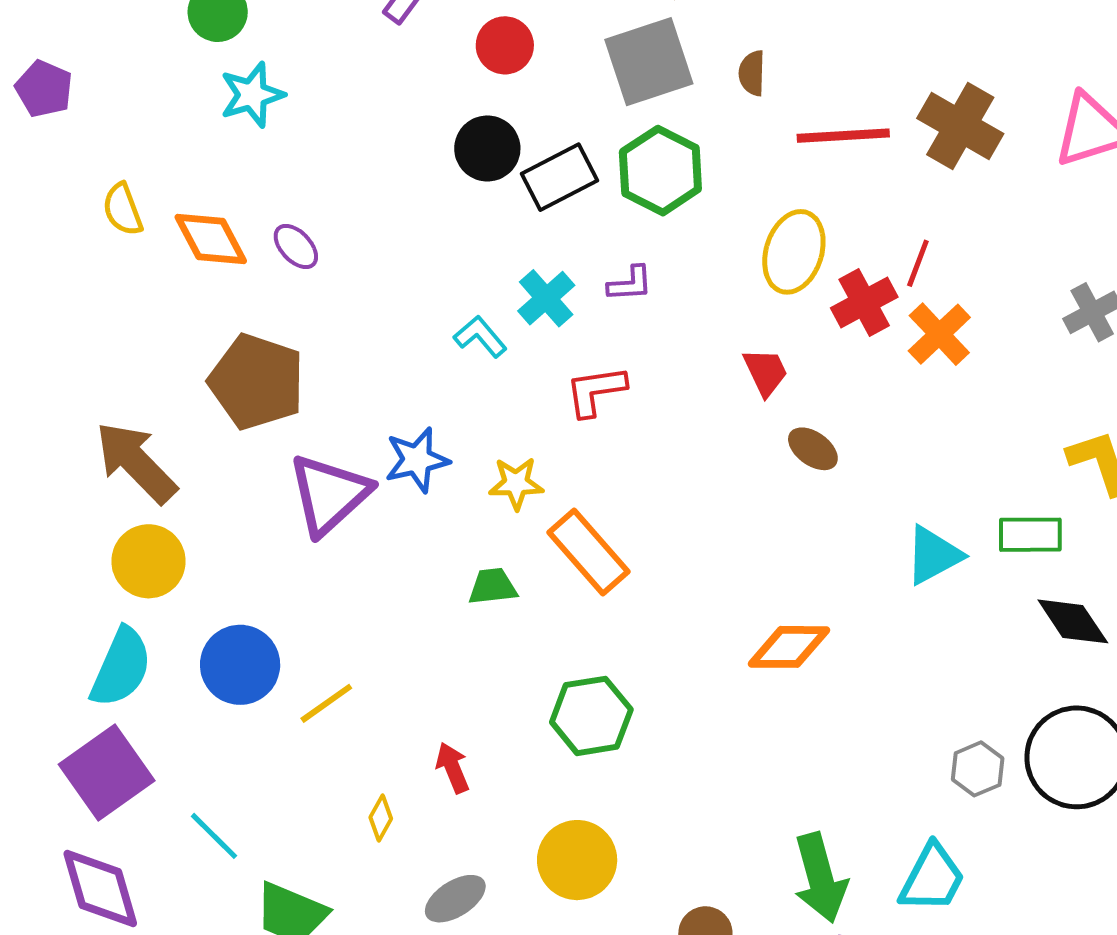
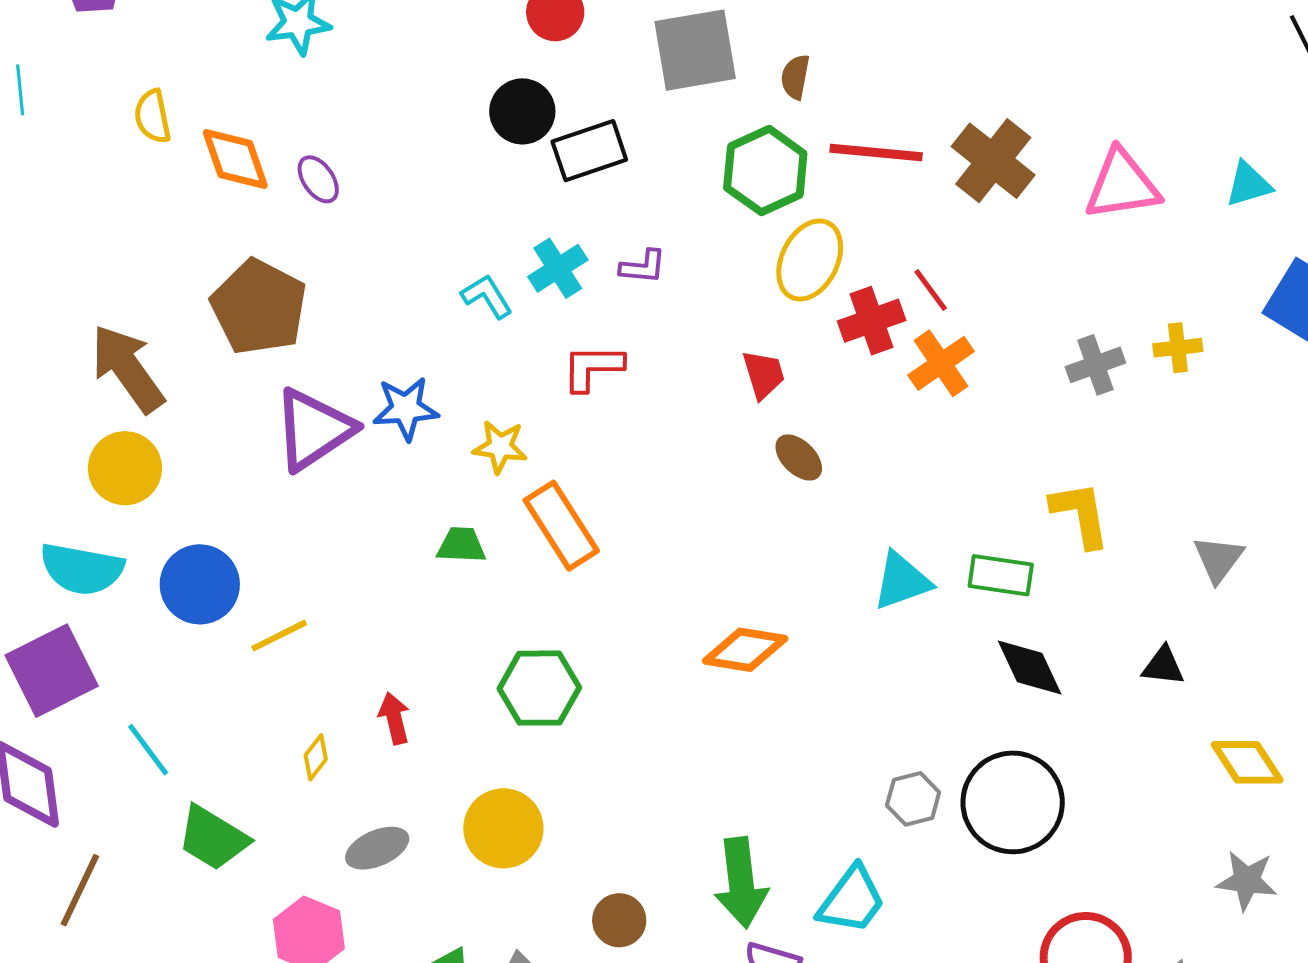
green hexagon: (660, 171) -> (765, 171), moved
red line: (918, 263) -> (931, 290), turned -66
cyan semicircle: (121, 667) -> (82, 569), turned 68

